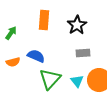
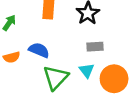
cyan triangle: (77, 81) -> (87, 70), moved

